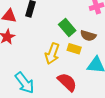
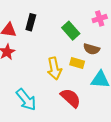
green rectangle: (67, 28) -> (71, 31), moved
yellow arrow: (52, 54) -> (54, 68), turned -30

